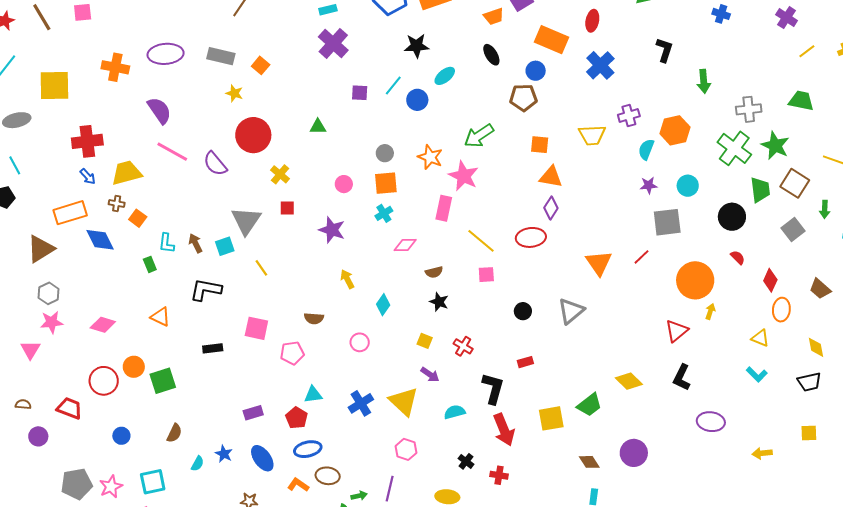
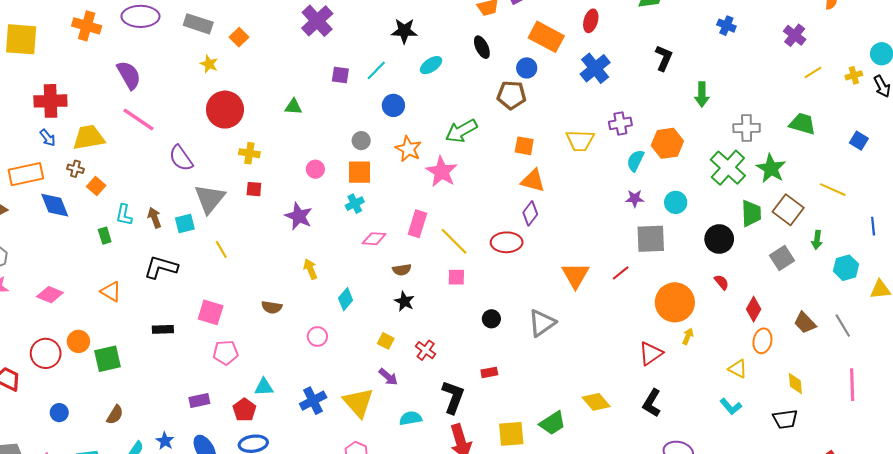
blue circle: (417, 100) -> (393, 105), moved
purple semicircle: (215, 164) -> (181, 158), moved
yellow cross: (280, 174) -> (249, 153), turned -36
pink rectangle: (444, 208) -> (417, 224), moved
pink pentagon: (292, 353) -> (226, 353), moved

